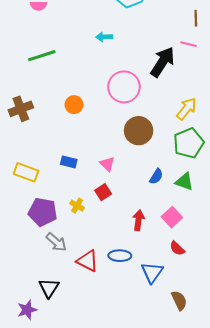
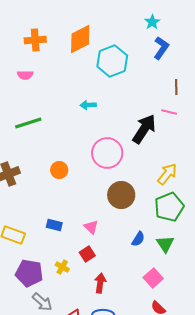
green triangle: (184, 182) -> (165, 244), turned 36
red arrow: (139, 220) -> (100, 283), moved

